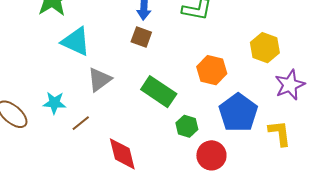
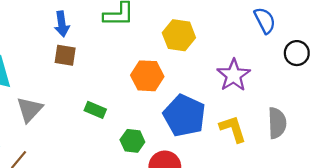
yellow hexagon: (265, 48) -> (179, 35), moved
green rectangle: (159, 92) -> (95, 110), size x0.6

